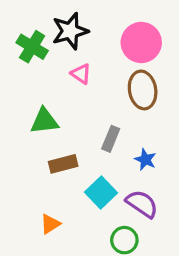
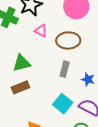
brown ellipse: (143, 90) -> (68, 40), moved, turned -75
brown rectangle: (63, 164) -> (20, 87), moved

